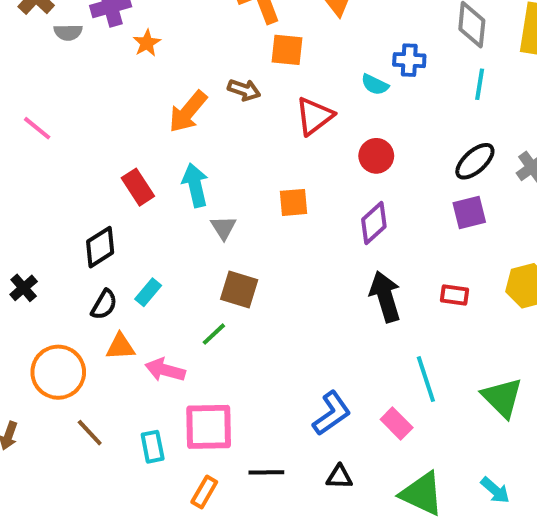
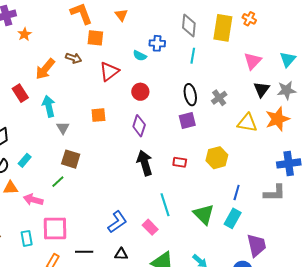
black ellipse: (475, 161) -> (190, 95), turned -60
red rectangle: (138, 187) -> (20, 93), moved
purple diamond: (374, 223) -> (139, 126), turned -30

